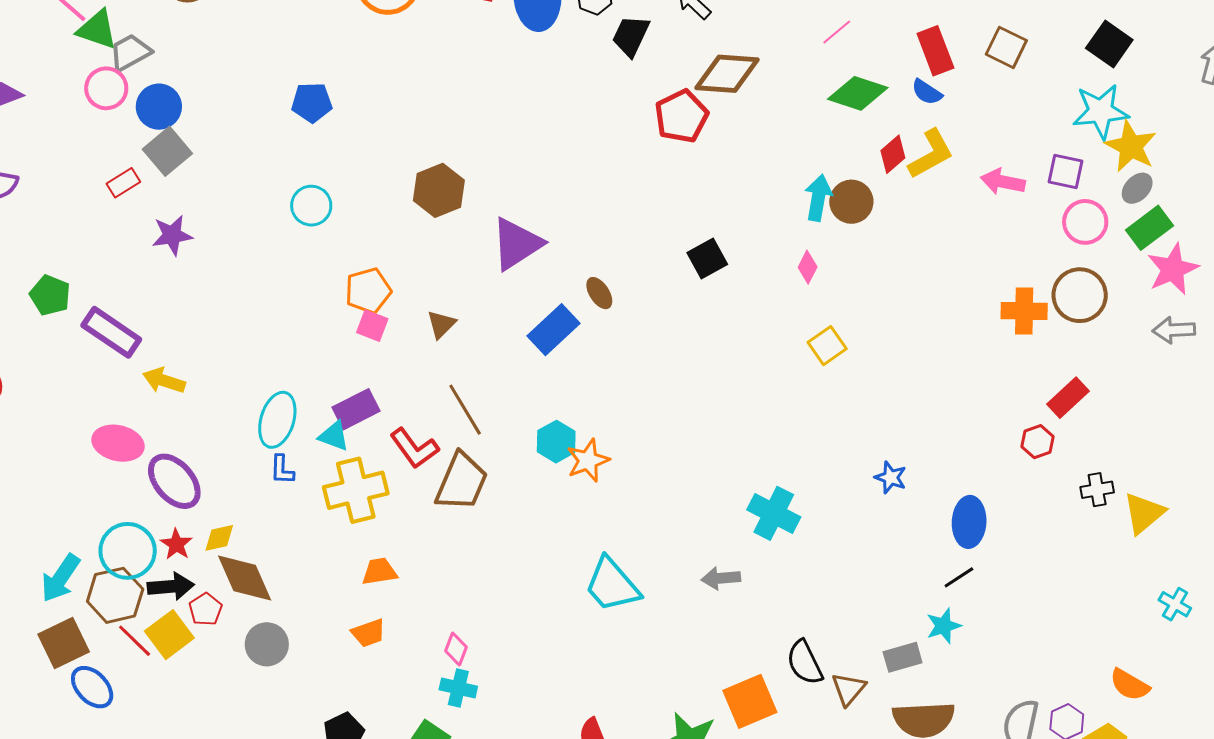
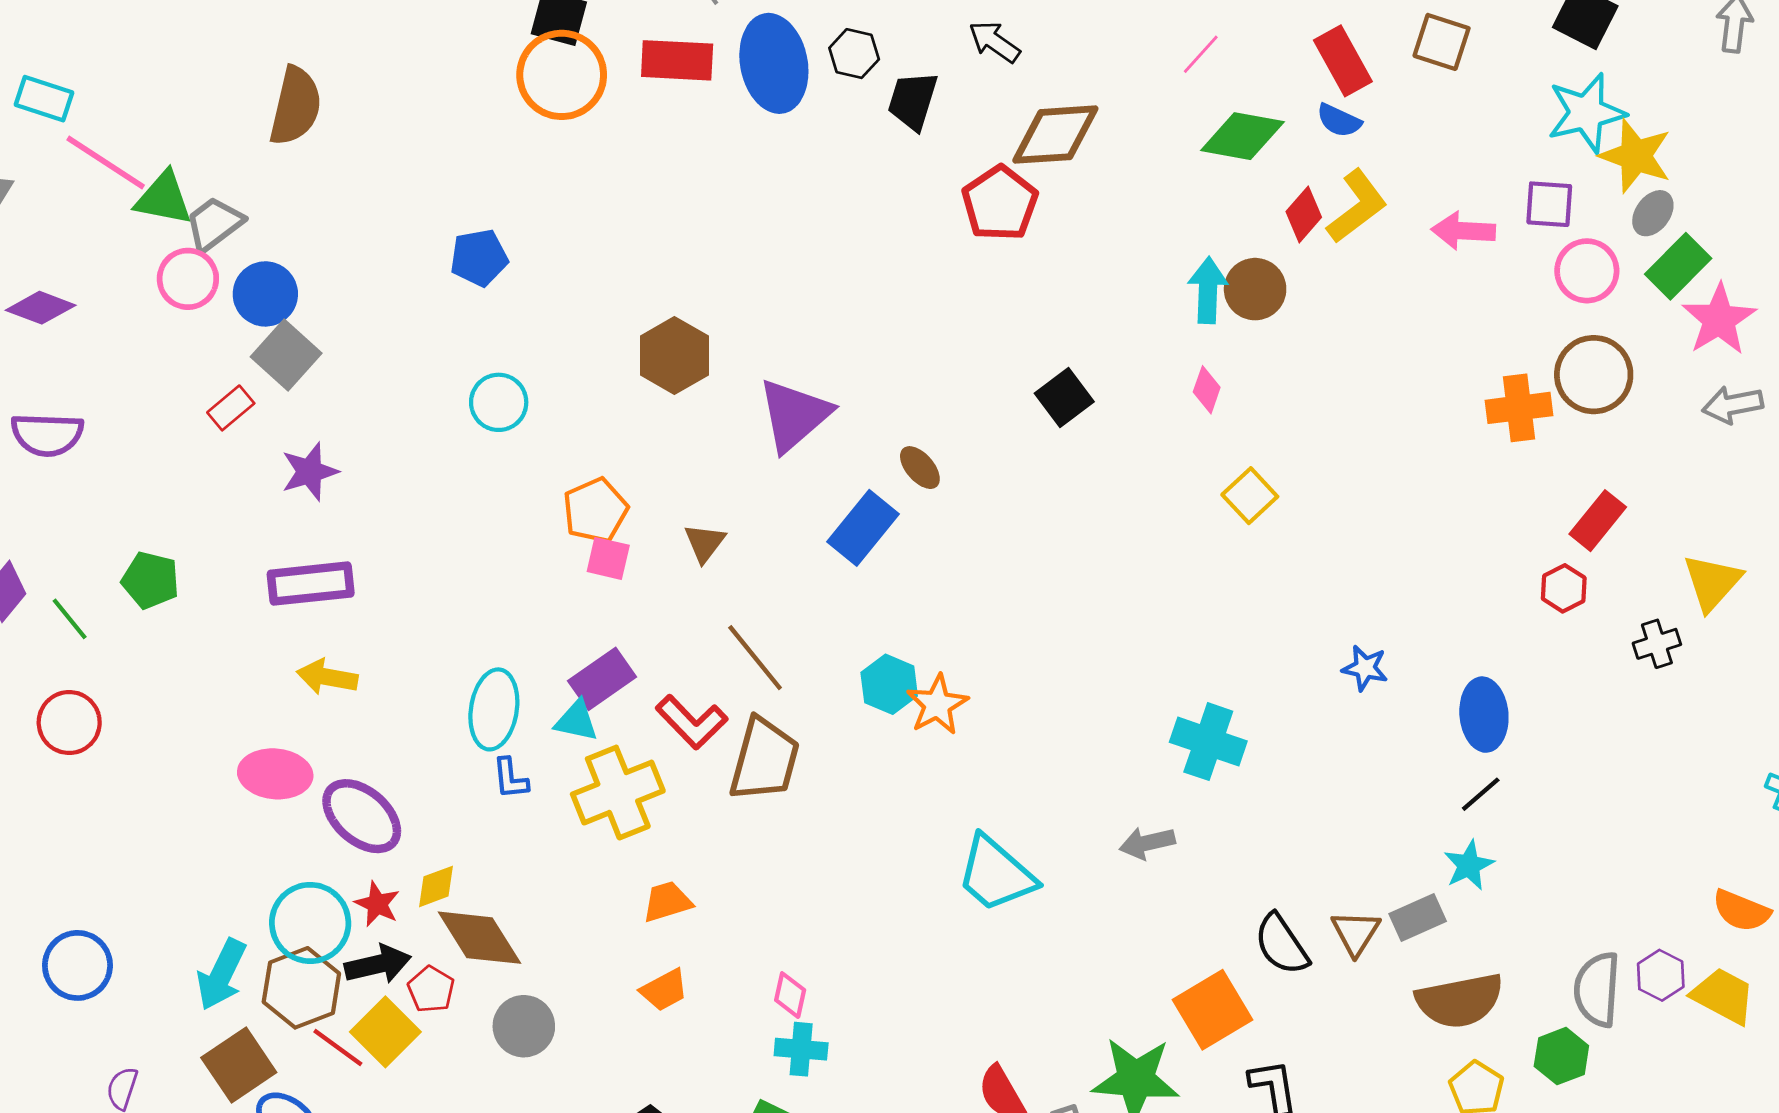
purple rectangle: (111, 332) -> (311, 584), moved, turned -32
yellow triangle: (1144, 513) -> (1712, 582), moved
brown triangle: (849, 689) -> (1356, 933), moved

